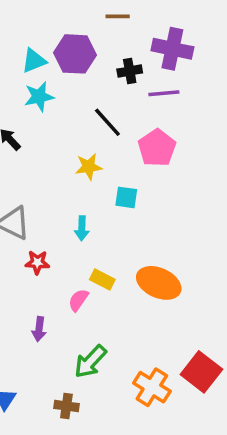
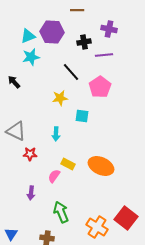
purple cross: (172, 49) -> (109, 29), size x0.7
green arrow: (90, 362) -> (61, 212), turned 115

